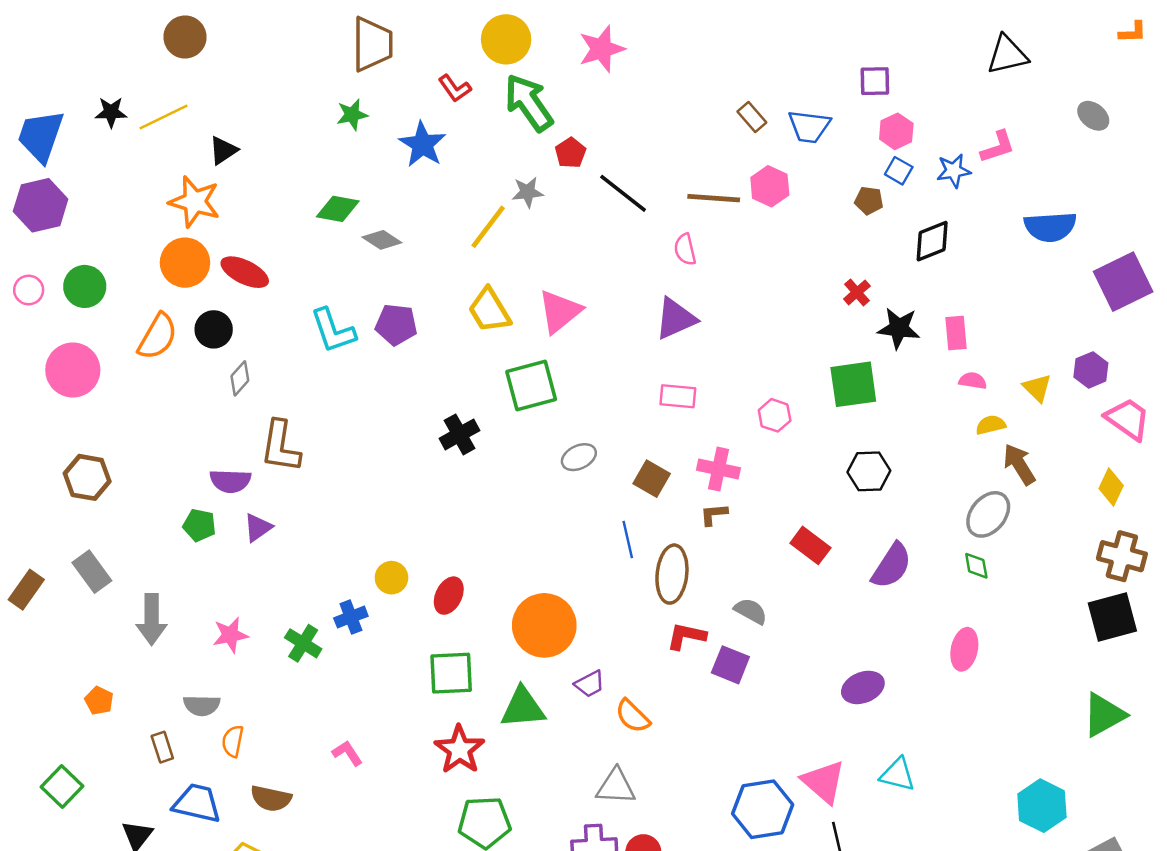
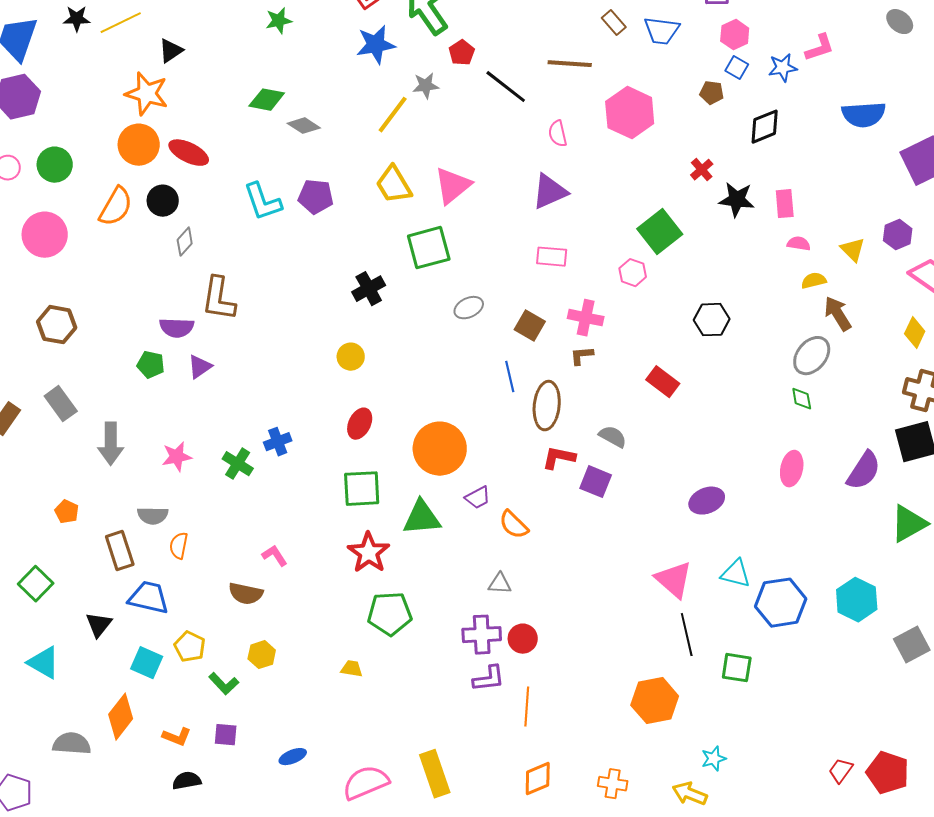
blue star: (422, 144) -> (376, 45), moved, turned 30
pink hexagon: (770, 186) -> (630, 113), moved, size x1.5
brown line: (714, 198) -> (570, 64), moved
green square: (853, 384) -> (660, 232), moved, turned -30
purple semicircle: (892, 566) -> (864, 471), moved
yellow circle: (391, 578) -> (351, 357), moved
brown rectangle: (162, 747) -> (120, 551), size x1.5
gray triangle: (616, 787) -> (500, 584), size x0.7
brown semicircle: (271, 798) -> (246, 594), moved
blue hexagon: (763, 809) -> (781, 603), moved

